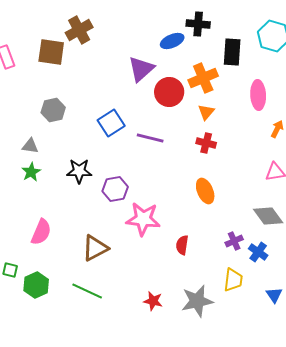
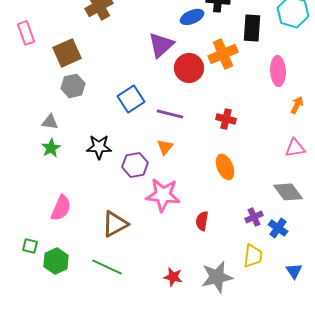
brown square: (51, 52) -> (67, 53), moved, turned -32
orange triangle: (206, 112) -> (165, 147), moved

